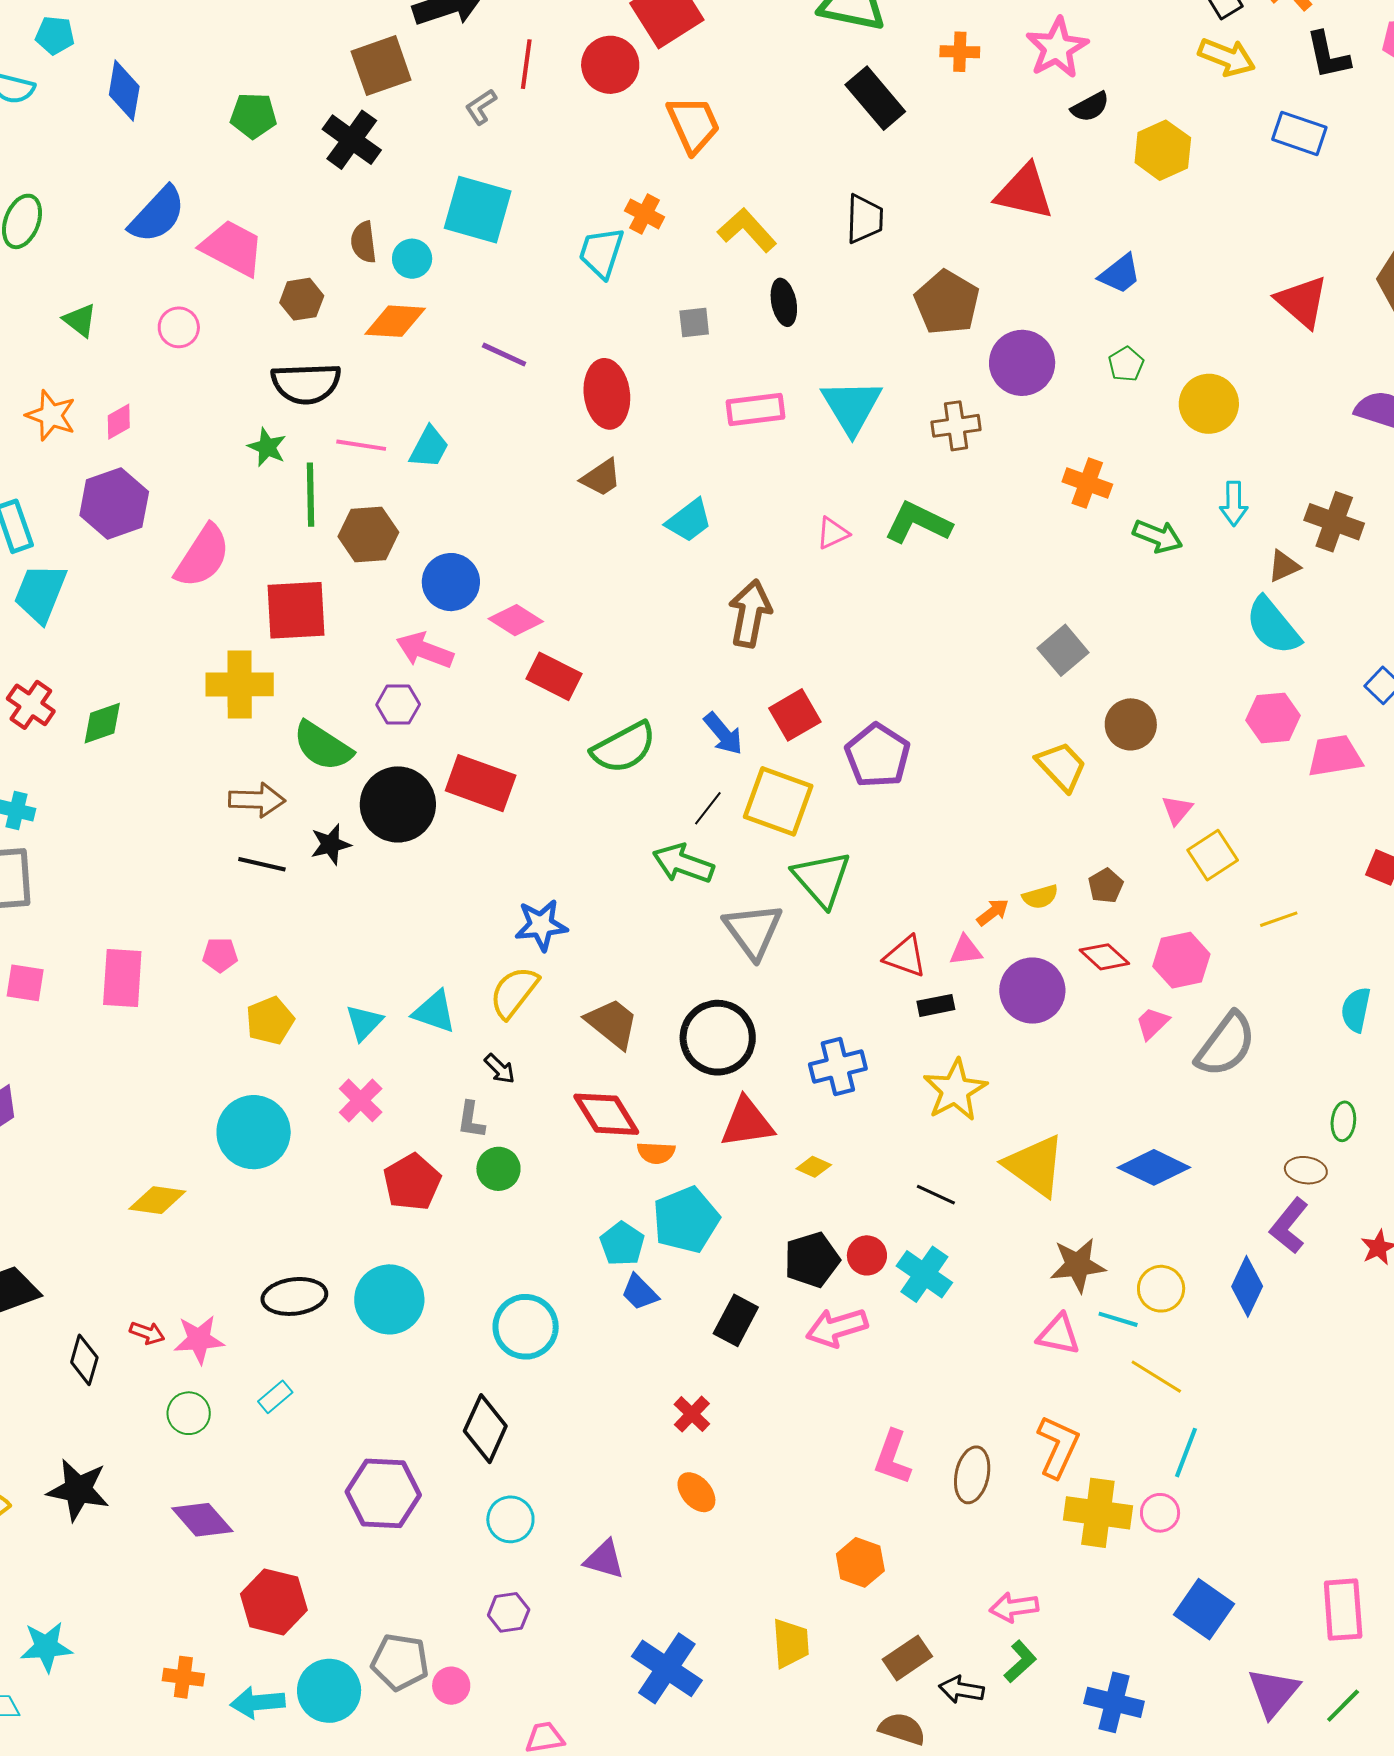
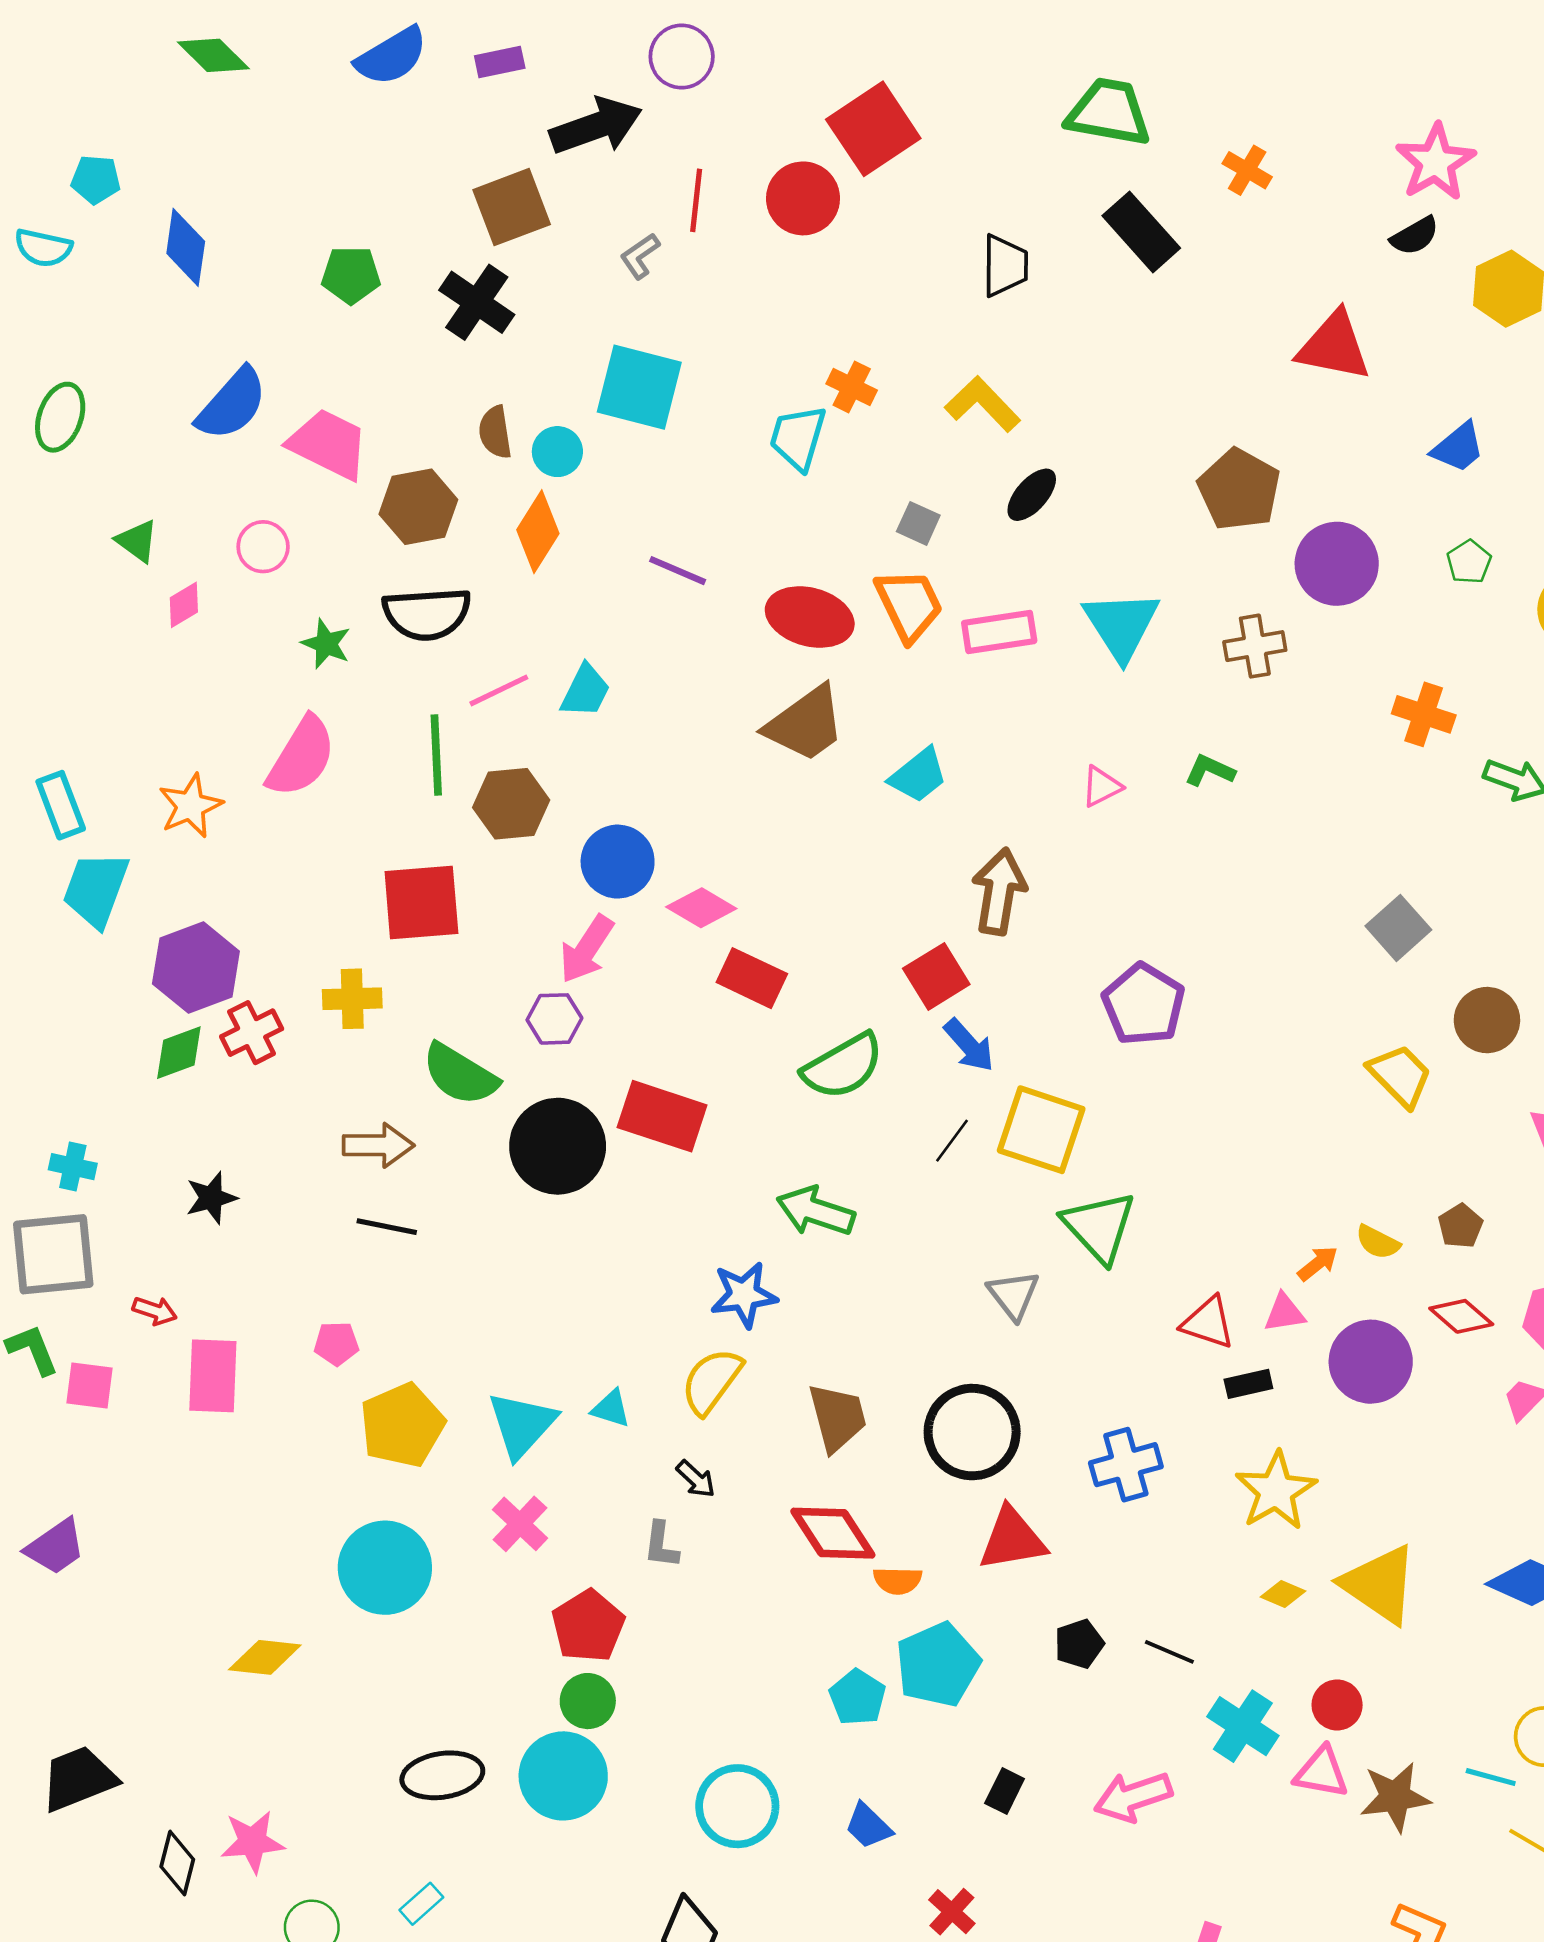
pink star: (1057, 48) -> (1435, 162), moved
orange cross: (960, 52) -> (1247, 170), turned 30
orange trapezoid: (693, 124) -> (909, 605), moved
black trapezoid: (865, 219) -> (1005, 266), moved
brown hexagon: (302, 299) -> (418, 507), size x1.4
black ellipse: (784, 302) -> (1032, 495), turned 54
orange diamond: (395, 321) -> (538, 532), turned -60
gray square: (694, 323) -> (918, 523), turned 32
red ellipse: (607, 394) -> (810, 617), turned -66
orange star: (51, 415) -> (190, 806), moved, turned 30
pink diamond: (119, 422) -> (184, 605), moved
pink line: (361, 445) -> (499, 690), turned -33
green star: (267, 447) -> (326, 644), moved
brown trapezoid: (601, 478) -> (805, 724), size x1.6
purple hexagon: (114, 503) -> (196, 967), moved
green L-shape: (918, 523) -> (1210, 770), size x0.6
pink semicircle: (203, 556) -> (301, 757), moved
pink arrow: (425, 650) -> (587, 949), turned -76
yellow cross: (240, 684) -> (352, 999), size x0.7
red cross: (31, 705) -> (252, 1033), moved, turned 30
red square: (795, 715) -> (936, 976), moved
purple pentagon: (878, 756) -> (1144, 1004), moved
black star: (331, 844) -> (211, 1198), moved
green arrow: (683, 863) -> (816, 1211), moved
yellow semicircle: (1040, 897) -> (1378, 1242), turned 45
gray triangle: (753, 931) -> (1014, 1295), size x0.7
cyan triangle: (434, 1012) -> (611, 1409), size x0.7
yellow pentagon: (270, 1021) -> (402, 1425), size x1.4
cyan triangle: (364, 1023) -> (522, 1425), size x1.5
brown trapezoid: (612, 1023) -> (837, 1417), turned 38
yellow diamond: (814, 1167) -> (1283, 1594), moved
green circle: (498, 1169) -> (588, 1701), moved
black line: (936, 1195) -> (1169, 1652), moved
red circle: (867, 1255) -> (1337, 1705), moved
black pentagon: (812, 1260) -> (1079, 1644), moved, size x0.7
brown star: (1078, 1265) -> (1395, 1797), moved
blue trapezoid: (640, 1292) -> (868, 1826), moved
black rectangle: (736, 1320) -> (1005, 1791), size x0.7
red arrow: (147, 1333) -> (155, 1311), moved
pink triangle: (1059, 1335) -> (1321, 1772), moved
pink star: (199, 1340) -> (252, 1842), moved

